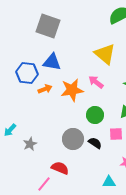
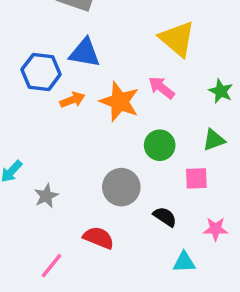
orange star: (72, 90) -> (120, 102), turned 30
black semicircle: (95, 143) -> (165, 217), moved
pink line: (44, 184) -> (51, 266), moved

